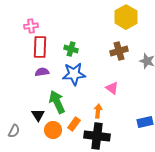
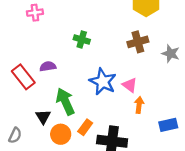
red rectangle: (40, 47) -> (23, 77), moved, turned -40
blue star: (74, 74) -> (103, 82), moved, turned 30
orange arrow: (98, 111) -> (139, 105), moved

